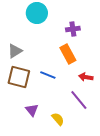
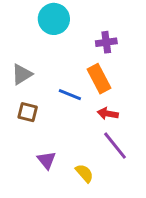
blue line: (48, 75) -> (70, 95), moved
brown square: (19, 77) -> (28, 112), size x0.6
red arrow: (86, 77) -> (108, 114), moved

